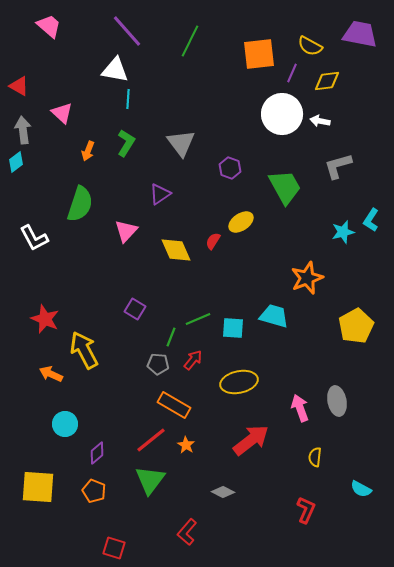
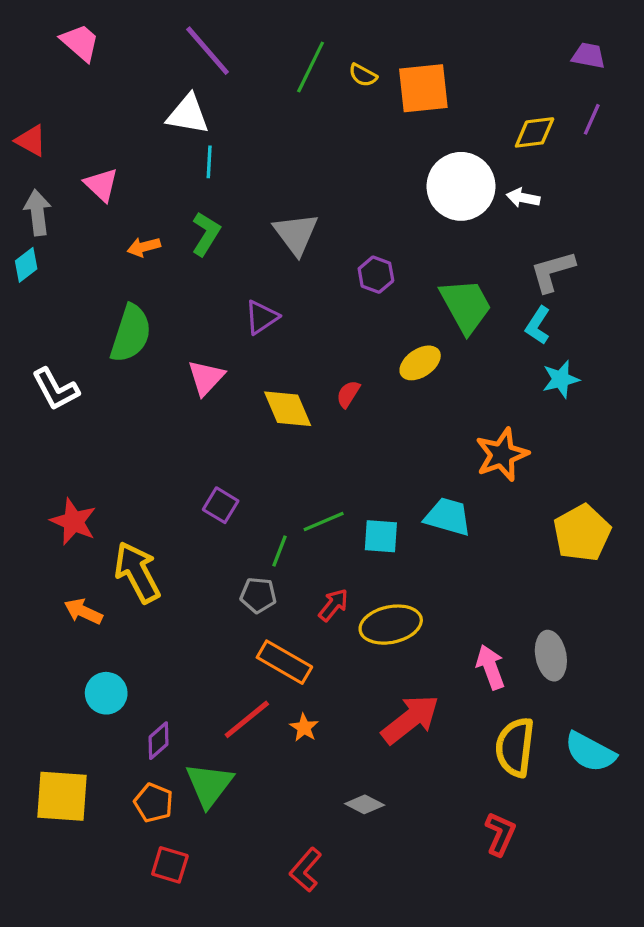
purple trapezoid: (360, 34) -> (589, 56), size x0.6
yellow semicircle: (310, 46) -> (363, 75), moved, size x0.7
purple line: (292, 73) -> (592, 119), moved
orange arrow: (88, 151) -> (144, 247), turned 54
cyan L-shape: (371, 220) -> (538, 325), moved
yellow ellipse: (241, 222) -> (420, 363), moved
red arrow: (193, 360) -> (333, 605), moved
yellow semicircle: (315, 457) -> (515, 747), size x1.8
green triangle: (150, 480) -> (209, 785), moved
cyan semicircle: (361, 489) -> (590, 752), moved, size x1.5
red square: (114, 548) -> (170, 865), moved

